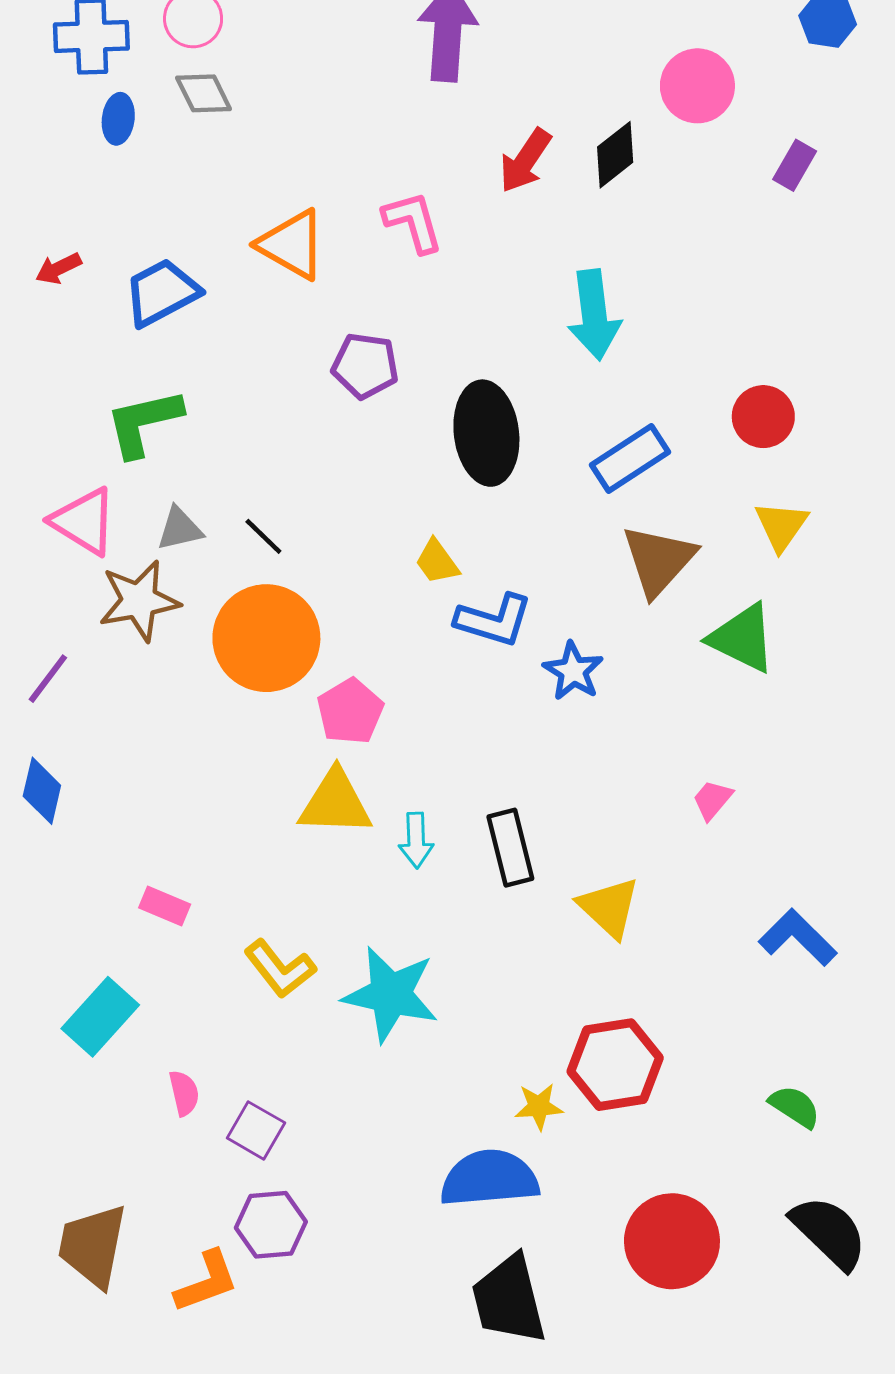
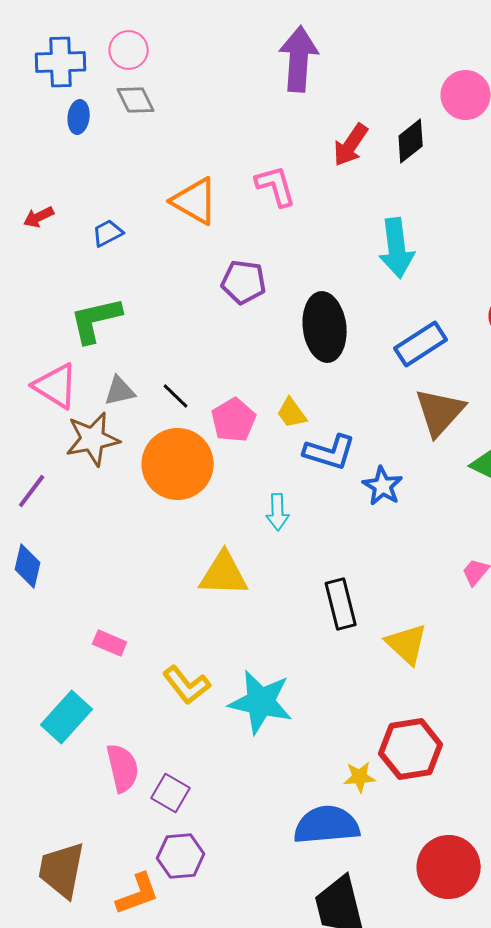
blue trapezoid: (162, 292) -> (108, 233), size x0.6
pink pentagon: (350, 711) -> (234, 420), moved
cyan arrow: (416, 840) -> (278, 512), moved
pink semicircle: (184, 1093) -> (123, 768), size x1.6

